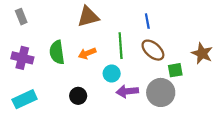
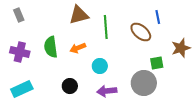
blue line: (147, 21) -> (158, 17), moved
green line: (121, 46) -> (106, 27), moved
brown ellipse: (153, 50) -> (141, 32), moved
brown star: (202, 53) -> (181, 48), turned 30
purple arrow: (127, 91) -> (107, 91), moved

